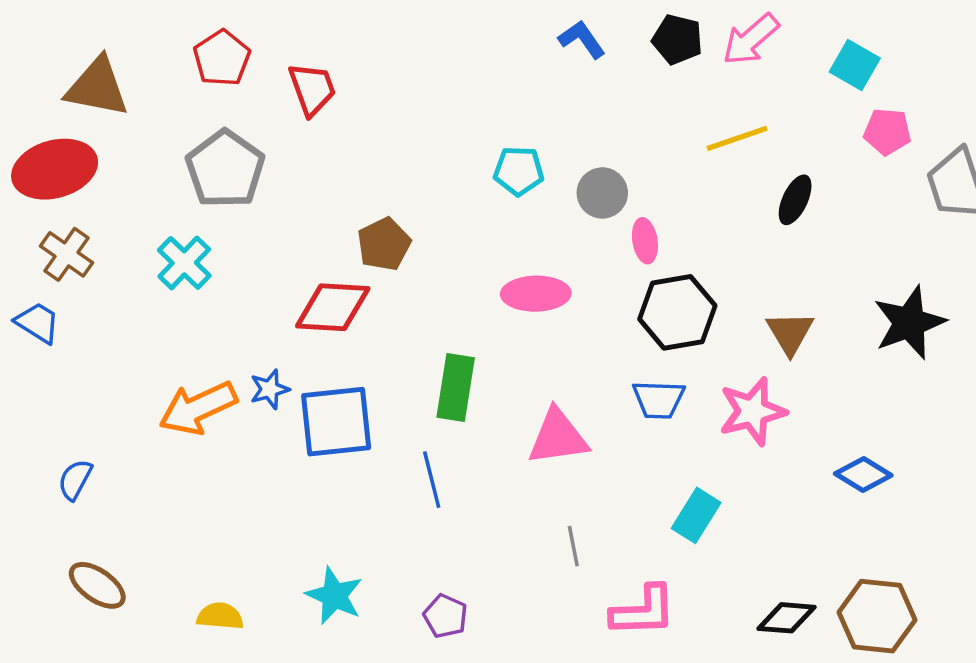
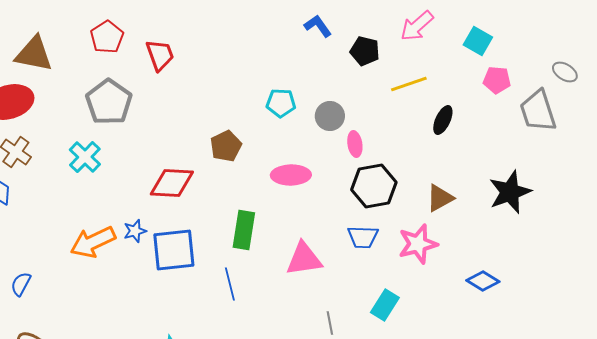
black pentagon: (677, 39) -> (365, 51), moved
brown pentagon: (384, 244) -> (226, 146), moved
brown triangle: (790, 333) -> (440, 198), turned 32
gray line: (573, 546) -> (330, 323), moved

